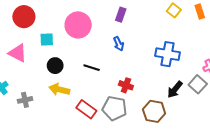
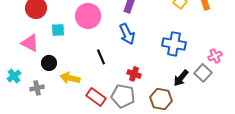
blue arrow: (119, 44) -> (127, 34), size x1.5
black circle: (55, 66) -> (49, 63), moved
black line: (92, 68) -> (101, 57), turned 49

